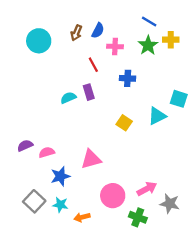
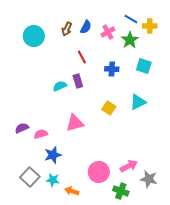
yellow cross: (171, 40) -> (150, 26), moved
pink cross: (115, 46) -> (108, 32), moved, turned -32
cyan square: (179, 99) -> (144, 66), moved
pink triangle: (91, 159) -> (75, 123), moved
orange arrow: (82, 217) -> (72, 191), turned 32

